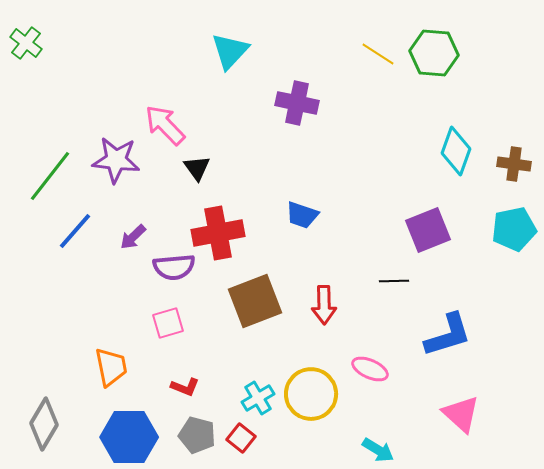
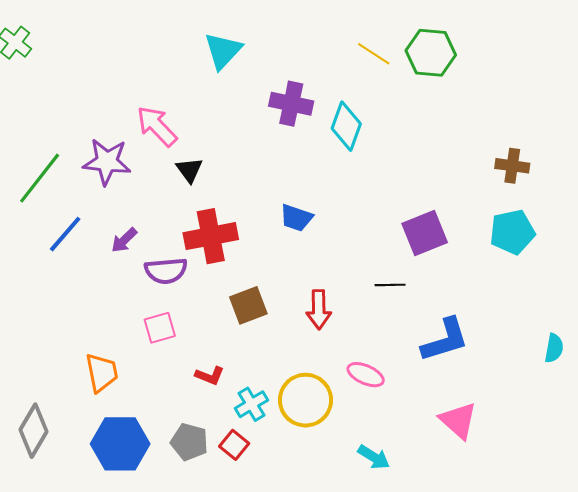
cyan diamond: (456, 151) -> (346, 126), moved
brown square: (255, 301) -> (248, 305), size x0.7
red L-shape: (185, 387) -> (210, 376), moved

